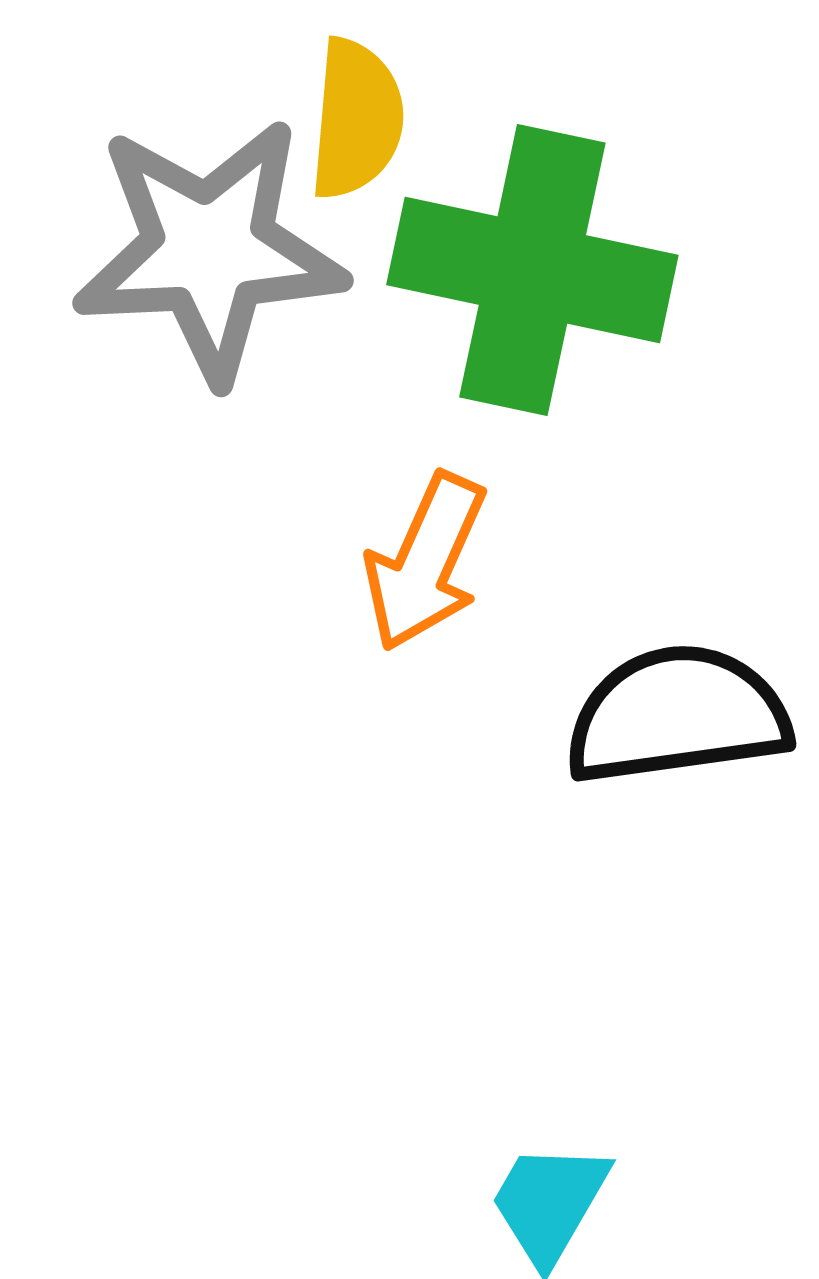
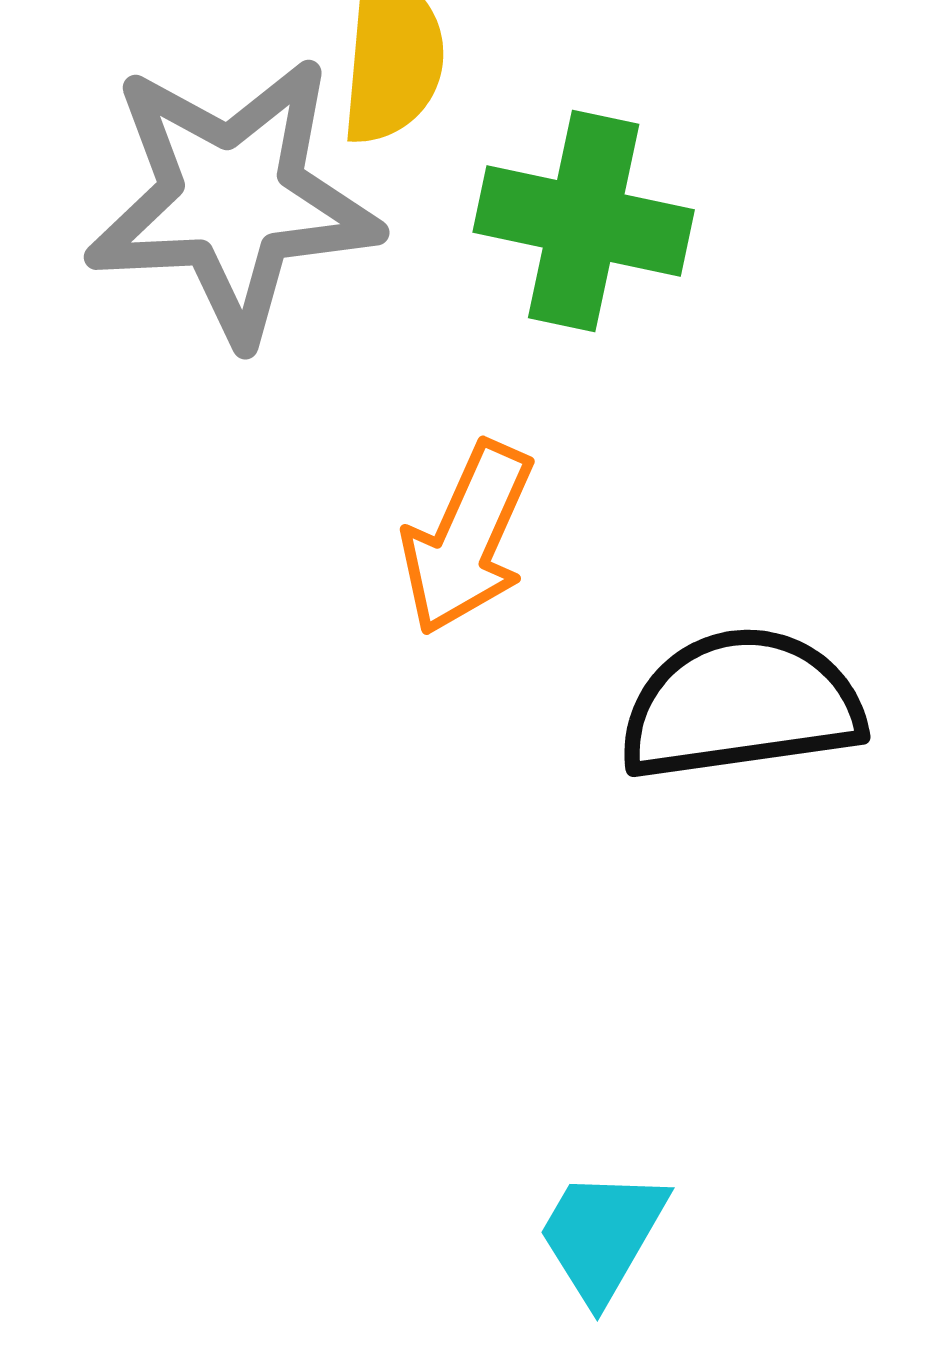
green cross: (532, 270) -> (584, 221), size x0.7

